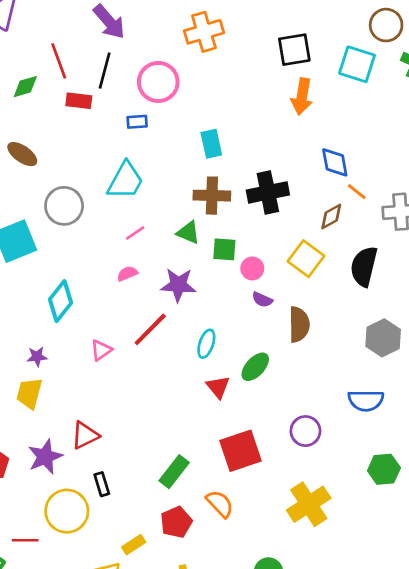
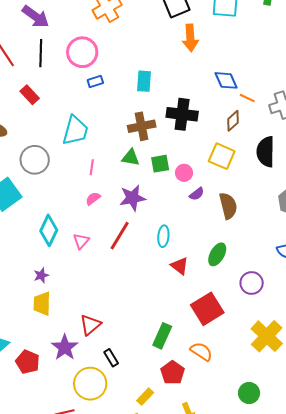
red rectangle: (79, 101) -> (30, 95), moved, turned 54
blue rectangle: (137, 122) -> (95, 81), moved
cyan rectangle: (211, 144) -> (144, 81), moved, turned 30
black cross: (268, 192) -> (182, 114), turned 32
pink line: (135, 233) -> (92, 167), turned -35
purple semicircle: (262, 300) -> (197, 194), turned -49
pink triangle: (101, 350) -> (81, 241), moved
green ellipse: (255, 367) -> (217, 254), moved

